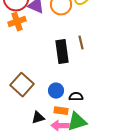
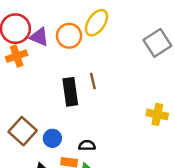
blue circle: (56, 91) -> (52, 138), moved

